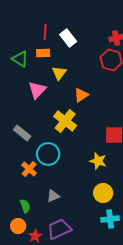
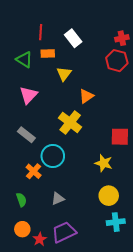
red line: (45, 32) -> (41, 32), moved
pink triangle: (37, 90) -> (28, 95), moved
green semicircle: (25, 206) -> (21, 200), moved

